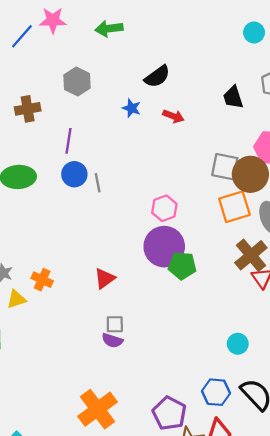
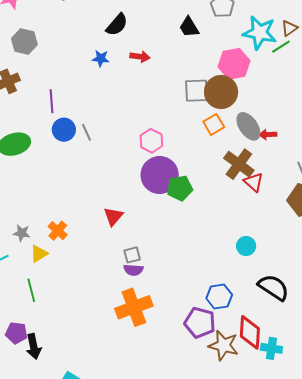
gray hexagon: (77, 82) -> (24, 42), moved
orange square: (234, 207) -> (214, 124), size x0.7
orange cross: (42, 280) -> (58, 231), turned 30
blue hexagon: (216, 392) -> (219, 297), moved
orange cross: (98, 409) -> (134, 307), moved, turned 30

